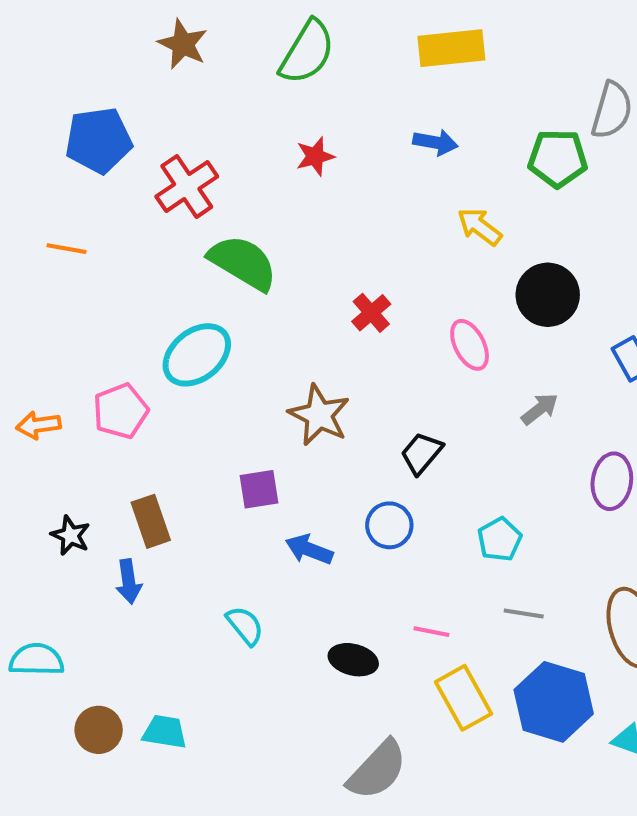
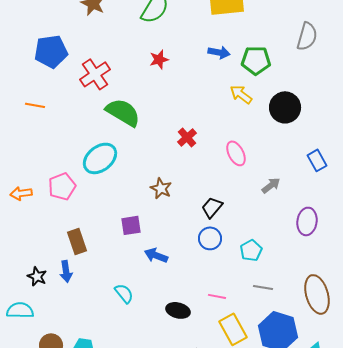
green pentagon: (558, 158) -> (256, 60), moved
black circle: (548, 295) -> (285, 107), moved
brown star: (319, 415) -> (161, 188), size x0.7
blue circle: (389, 525) -> (210, 238), moved
black star: (70, 535) -> (37, 276), moved

